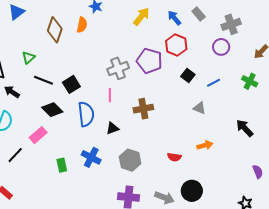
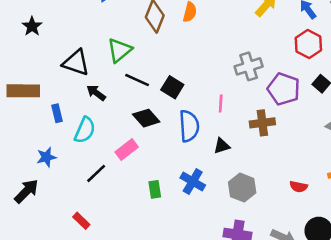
green triangle: (28, 58) -> (119, 50), size x1.5
purple pentagon: (149, 61) -> (284, 89), moved
gray cross: (118, 68) -> (249, 66), moved
black square: (71, 84) -> (172, 87), turned -30

